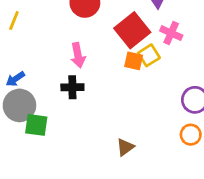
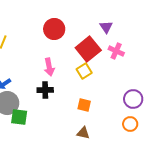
yellow square: (149, 55) -> (84, 71), moved
orange square: (134, 61) -> (84, 105), moved
brown triangle: (125, 147) -> (83, 133), turned 48

